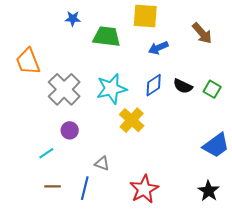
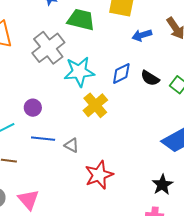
blue arrow: (158, 48) -> (142, 35), moved
gray cross: (64, 89) -> (48, 48), moved
gray triangle: (102, 163) -> (72, 145), moved
blue line: (85, 188) -> (43, 139), moved, turned 75

